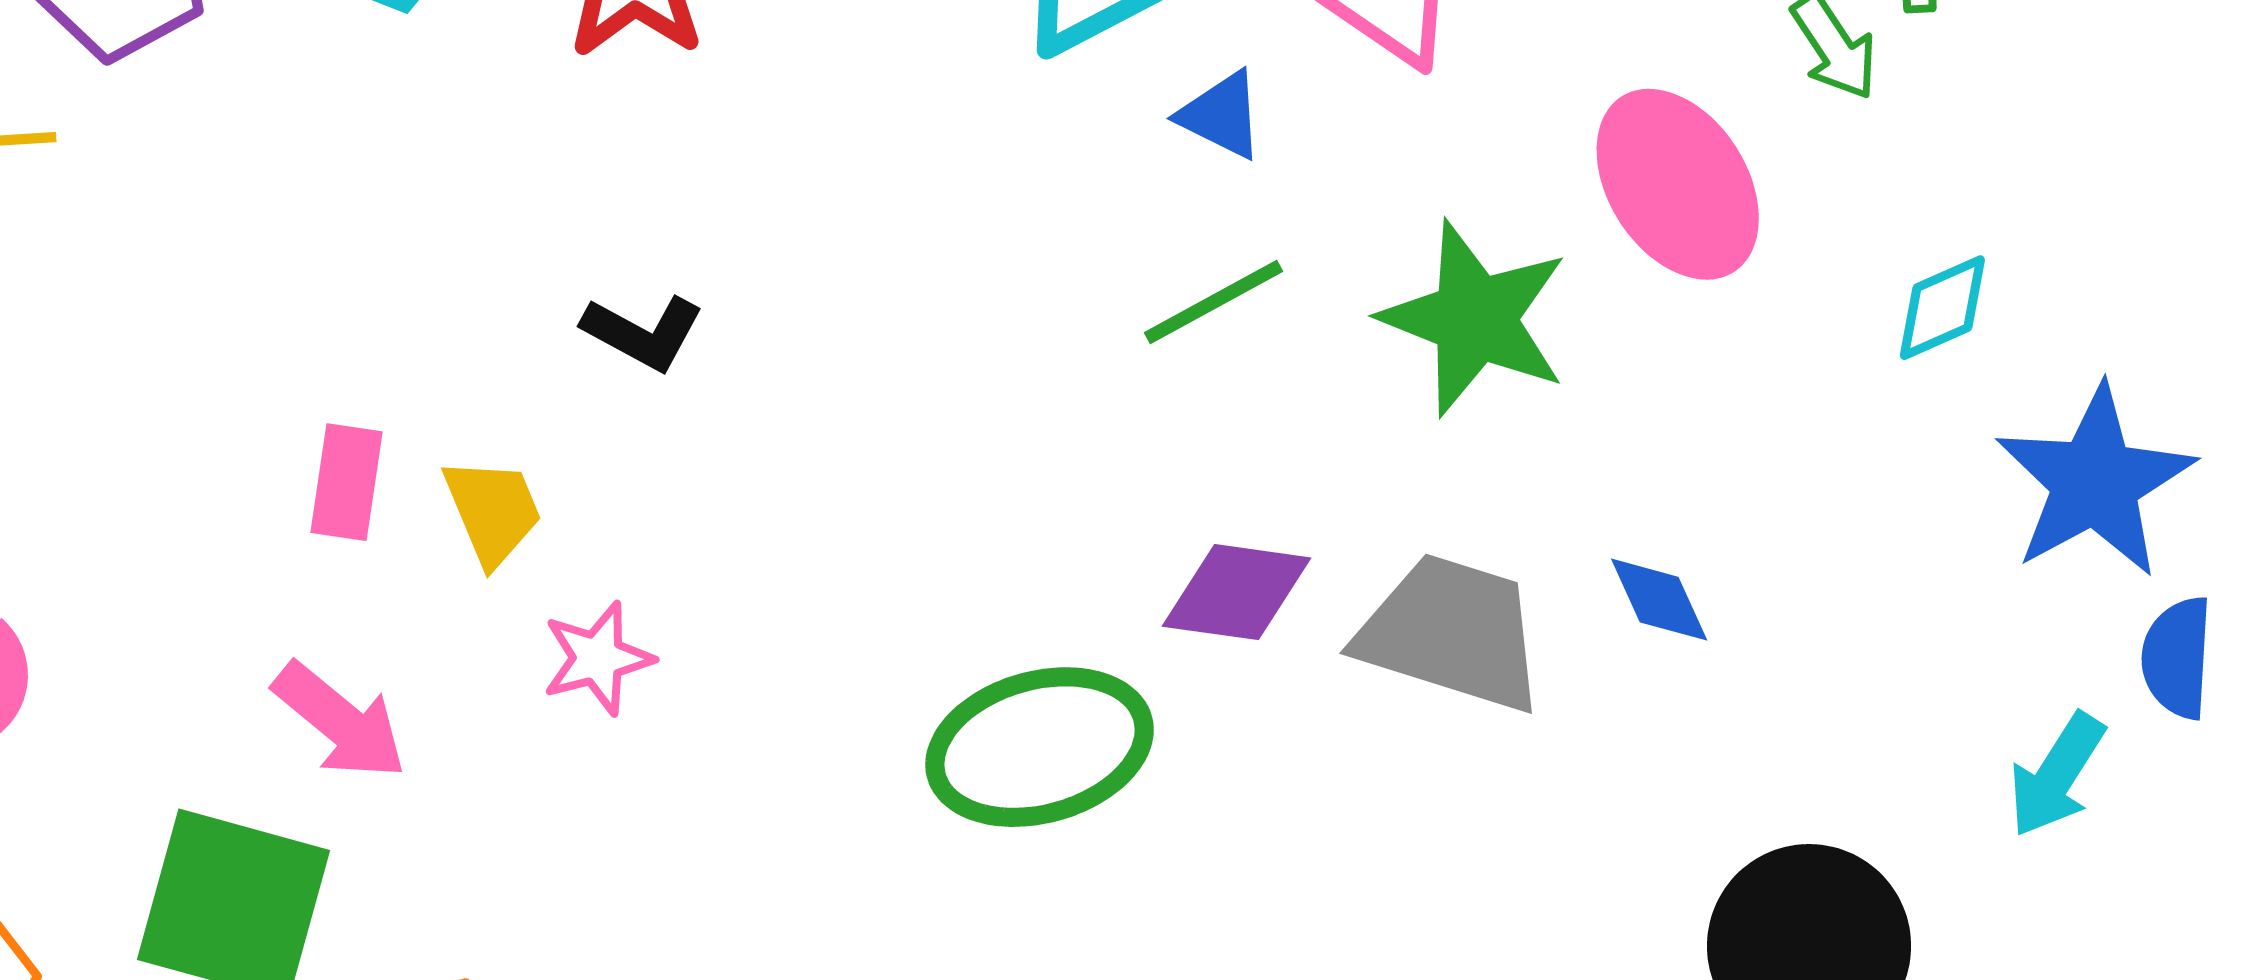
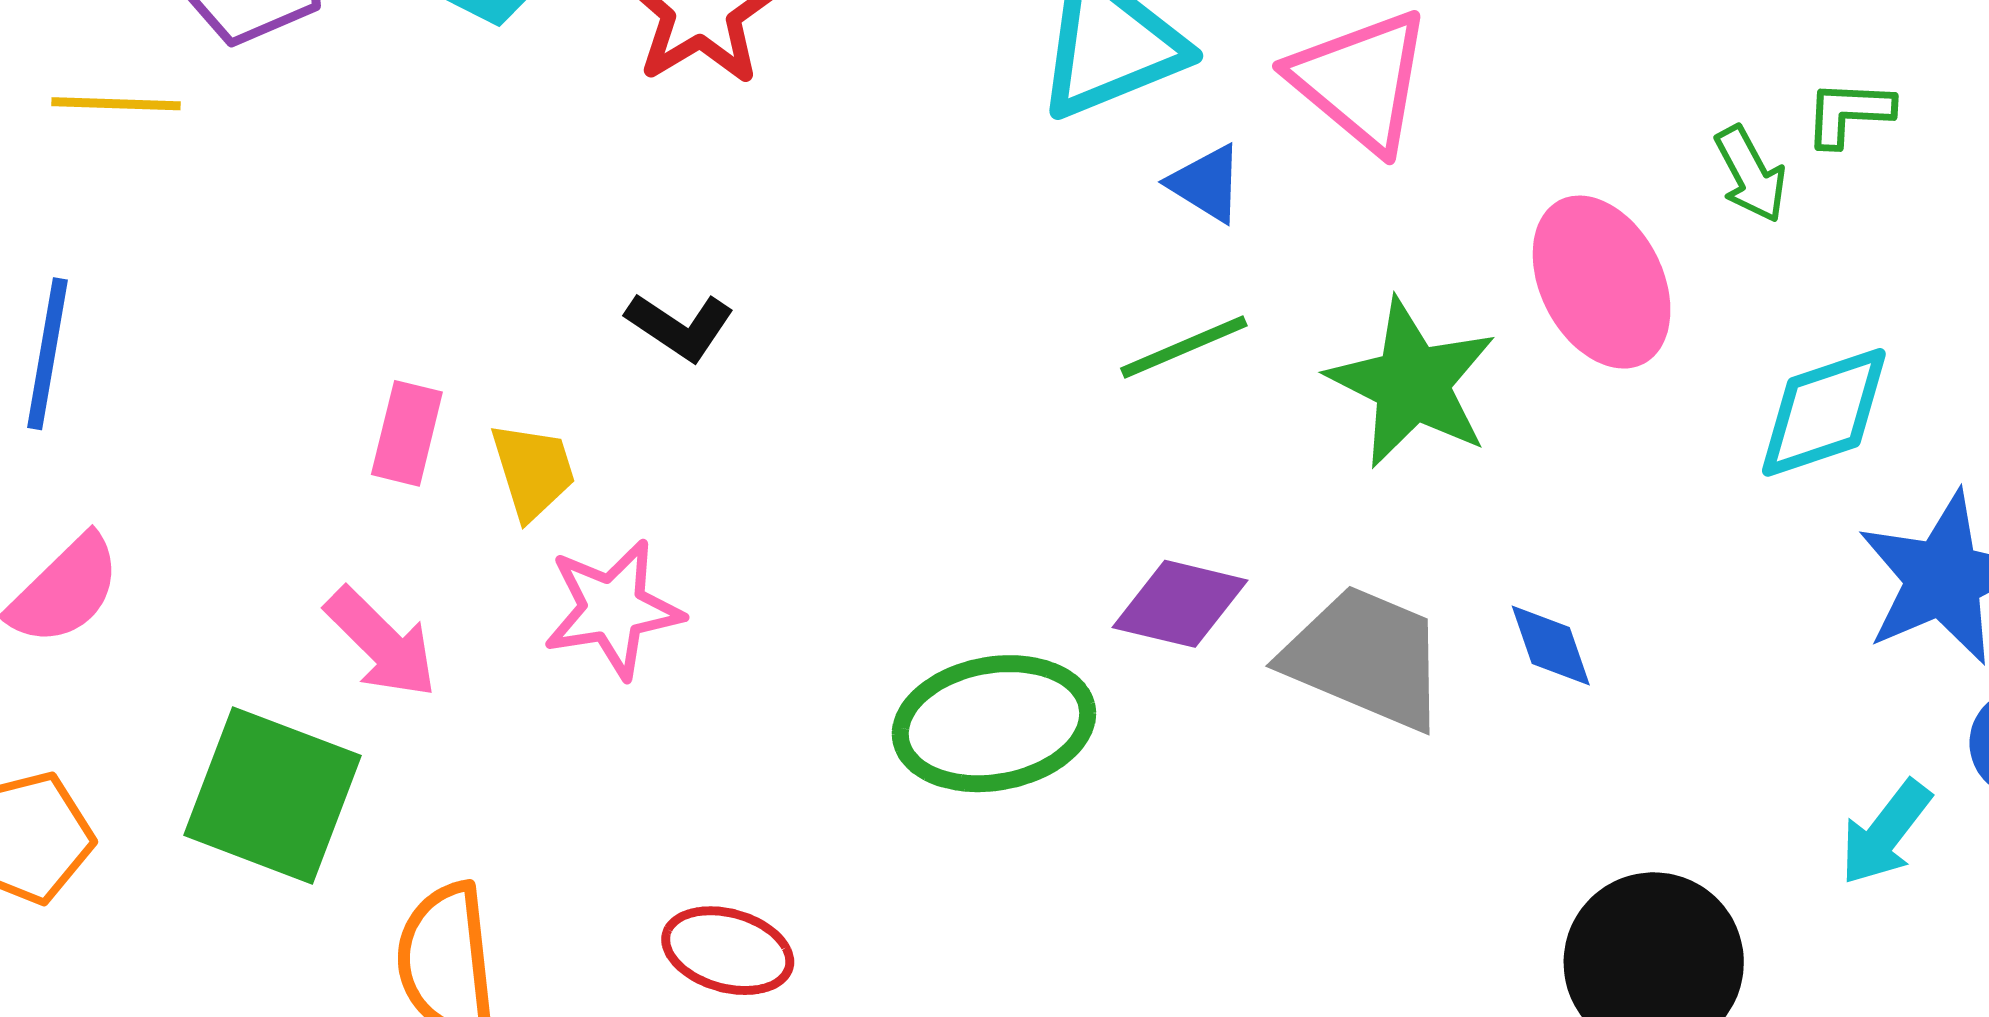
cyan diamond: (1942, 308) -> (1824, 412), size x1.5
pink star: (598, 658) -> (613, 609), size x1.4

